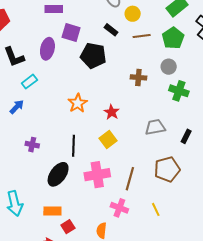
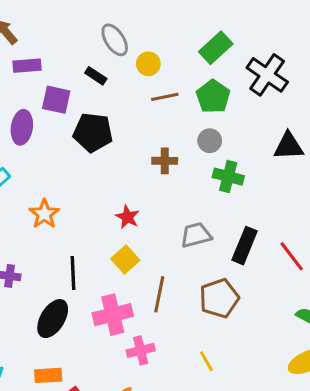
black rectangle: (111, 30) -> (96, 76), moved
orange star: (78, 103) -> (44, 214), moved
black rectangle: (186, 136) -> (245, 246), size x1.6
brown line: (130, 179) -> (159, 294), moved
pink cross: (119, 208) -> (141, 350), moved, turned -30

